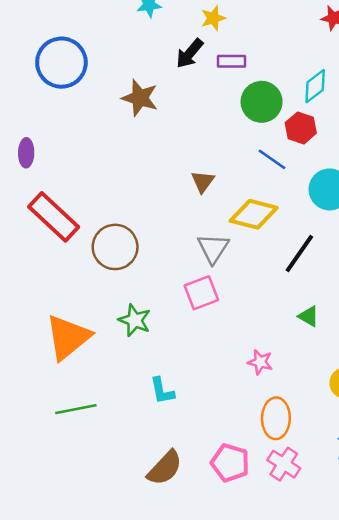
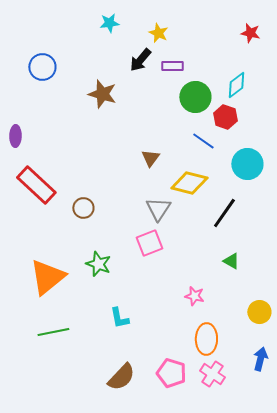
yellow star: (213, 18) -> (158, 33), turned -30
blue circle: (61, 63) -> (42, 67), size x0.7
brown circle: (115, 247) -> (83, 208), size x0.6

